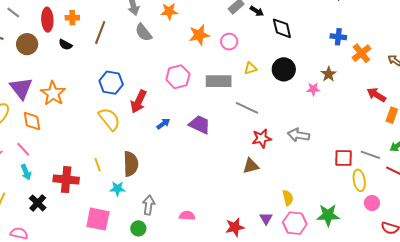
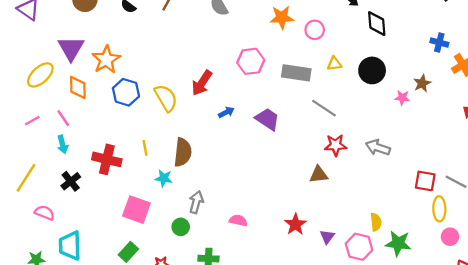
blue hexagon: (111, 83) -> (126, 92), moved
yellow semicircle: (288, 198) -> (376, 222), moved
red star: (235, 227) -> (295, 224), moved, turned -30

